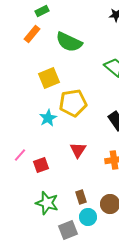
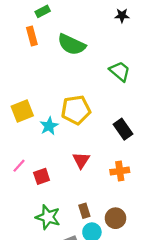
orange rectangle: (32, 34) -> (32, 36), turned -54
yellow square: (49, 78) -> (22, 111), moved

